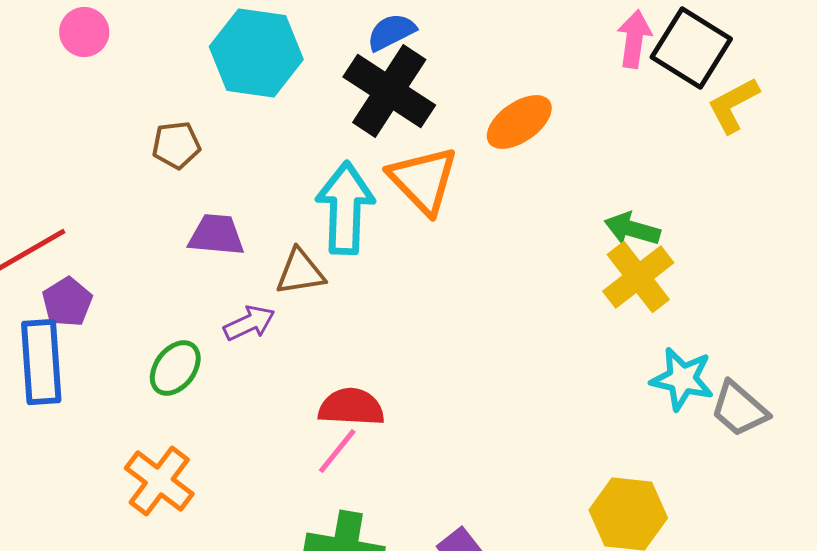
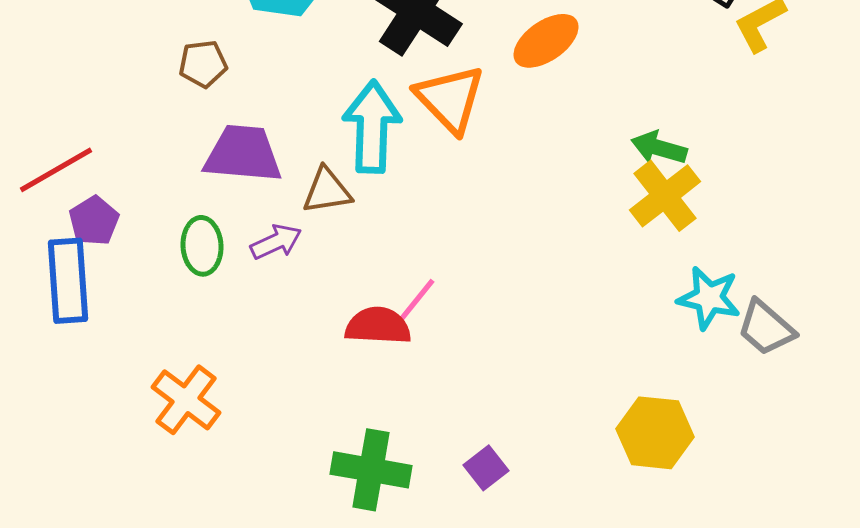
purple trapezoid: (216, 235) -> (243, 154), size x1.4
green ellipse: (175, 368) -> (202, 246), moved, turned -40
pink line: (337, 451) -> (416, 301), moved

